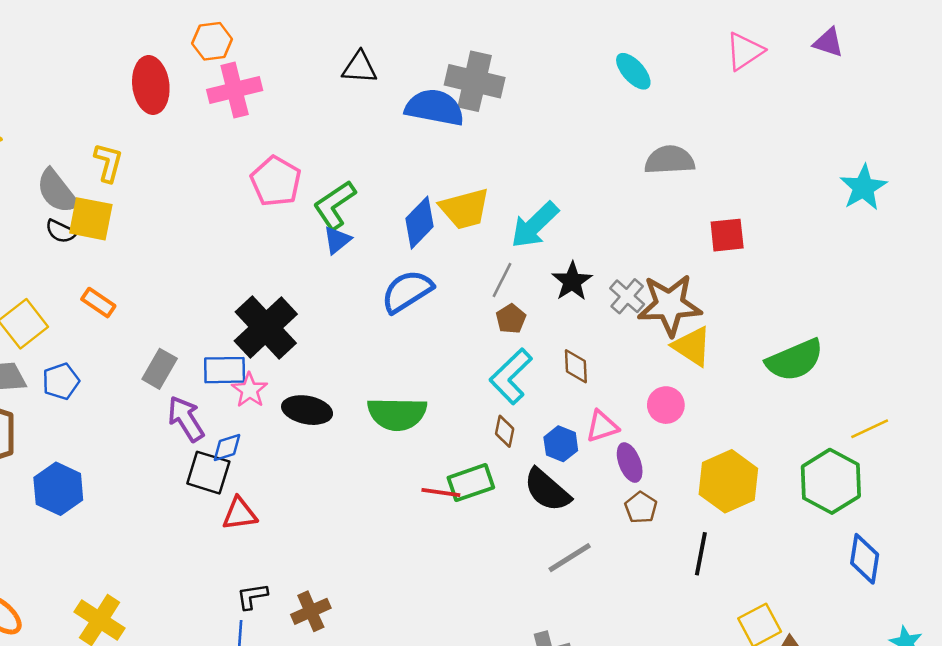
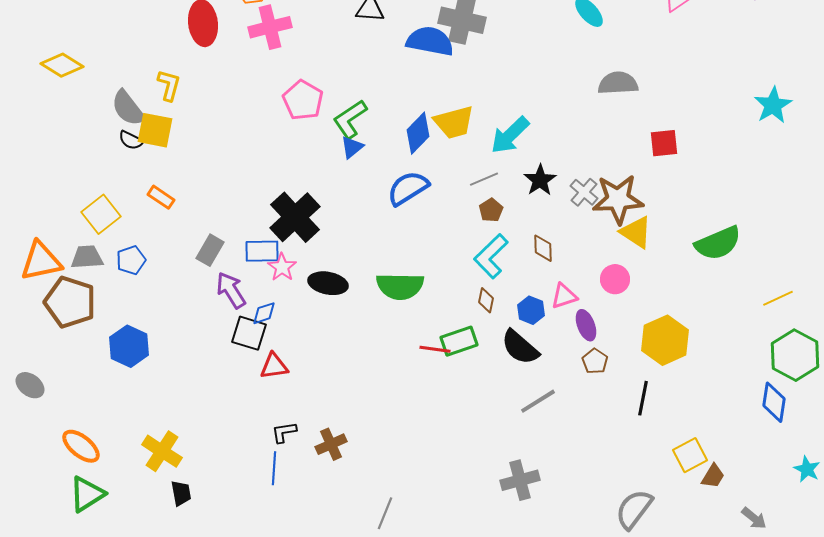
gray line: (502, 280) -> (484, 179), turned 40
green hexagon: (831, 481) -> (795, 355), moved

